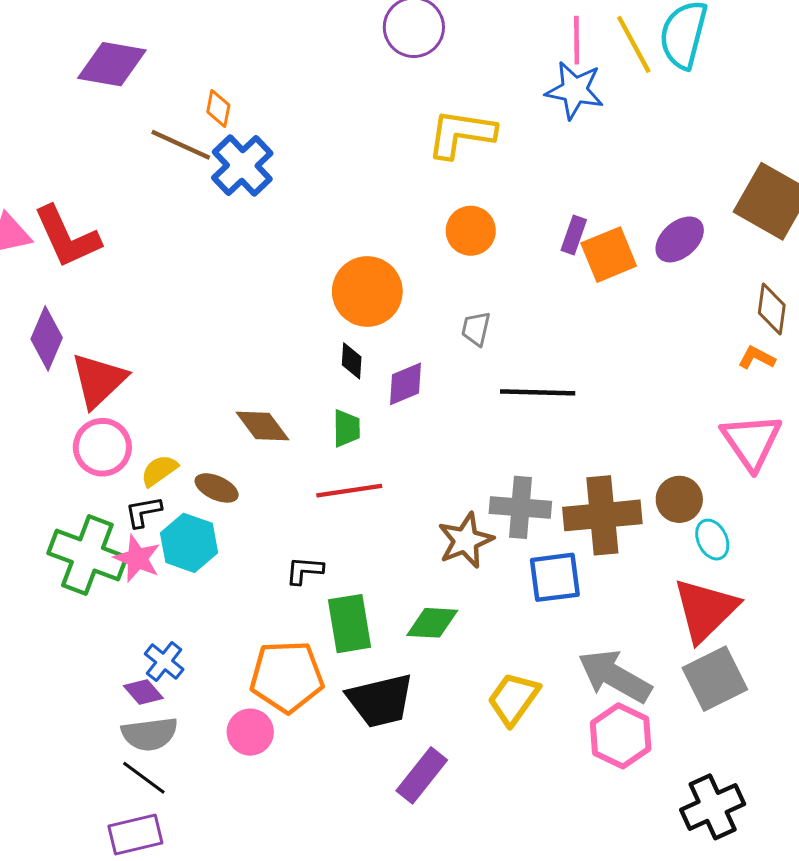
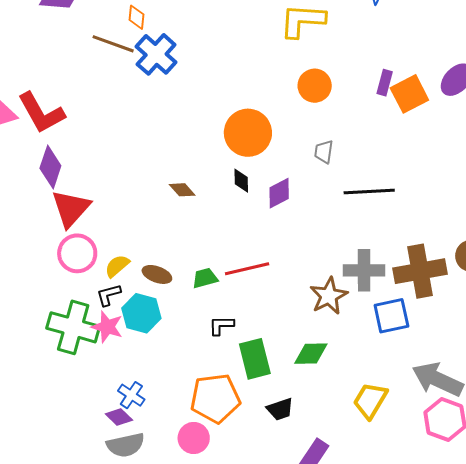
purple diamond: (47, 338) -> (50, 167), moved
brown diamond: (263, 426) -> (182, 190), moved, size x0.7
green trapezoid: (346, 428) -> (205, 278), moved, turned -100
black trapezoid: (380, 700) -> (280, 409), size x0.6

